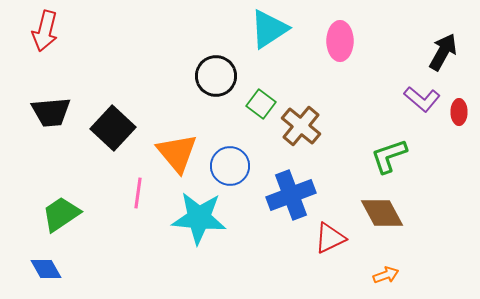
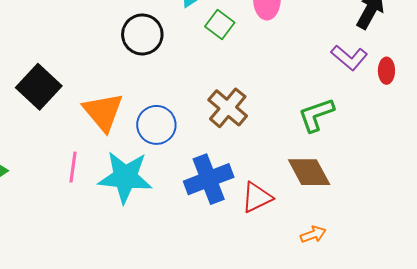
green square: (261, 104) -> (220, 24), moved
brown cross: (301, 126) -> (228, 108), moved
pink line: (138, 193) -> (73, 167), moved
blue cross: (291, 195) -> (209, 179), moved

